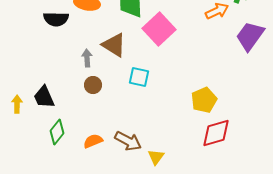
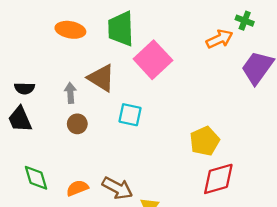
black semicircle: (56, 19) -> (25, 88), moved, size x0.7
black trapezoid: (44, 97) -> (20, 119), moved
green diamond: (57, 132) -> (36, 178), turned -55

